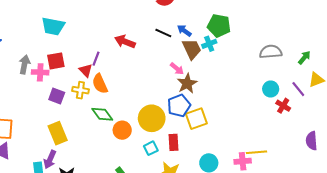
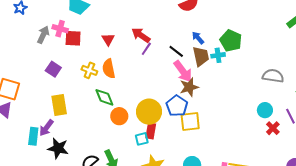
black line: (163, 33) -> (176, 51), moved
purple line: (96, 59) -> (146, 49), moved
pink arrow: (177, 69) -> (183, 71), size x1.6
red triangle: (86, 70) -> (108, 39), moved
pink cross: (40, 72) -> (60, 29), moved
purple square: (57, 96) -> (53, 69), moved
blue pentagon: (179, 106) -> (177, 106), turned -30
red rectangle: (174, 142) -> (151, 131), moved

